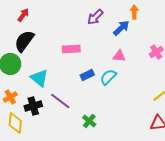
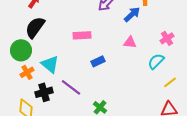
cyan semicircle: (108, 77) -> (156, 61), moved
orange cross: (10, 97) -> (27, 72), moved

